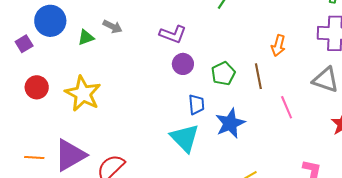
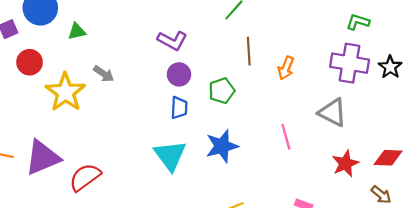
gray arrow: (113, 27) -> (104, 74), moved
brown line: (258, 76) -> (249, 51), moved
red circle: (37, 87) -> (30, 62), moved
blue trapezoid: (196, 104) -> (179, 108), moved

